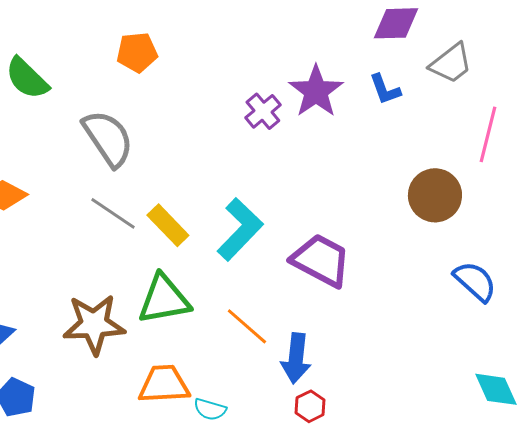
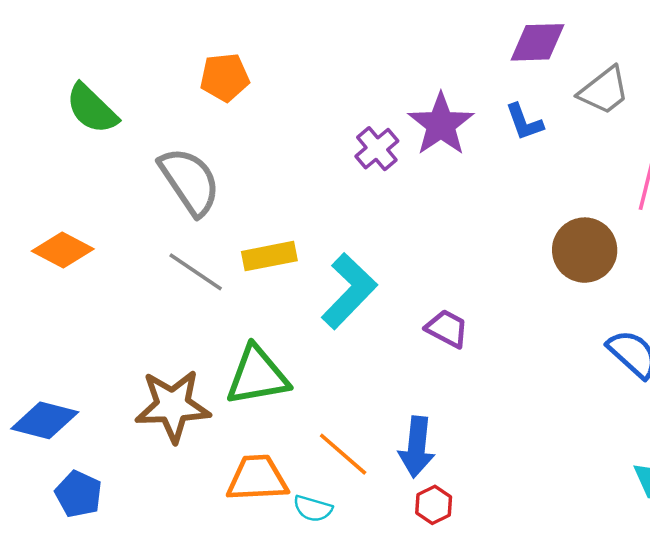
yellow rectangle: (168, 225) -> (269, 256), moved, turned -57
purple trapezoid: (321, 260) -> (447, 329), size x0.6
orange line: (247, 326) -> (343, 454), moved

